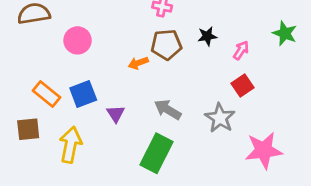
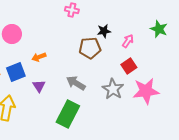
brown pentagon: (166, 45) -> (90, 48), moved
orange arrow: (138, 63) -> (39, 57), moved
pink star: (264, 150) -> (146, 91), moved

